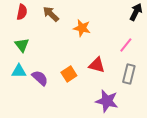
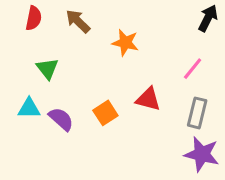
green triangle: (22, 45) -> (47, 69), moved
purple star: (107, 101) -> (202, 154), moved

